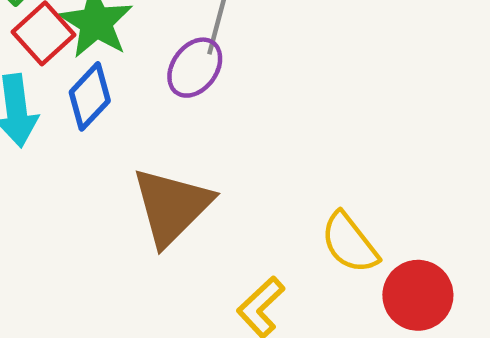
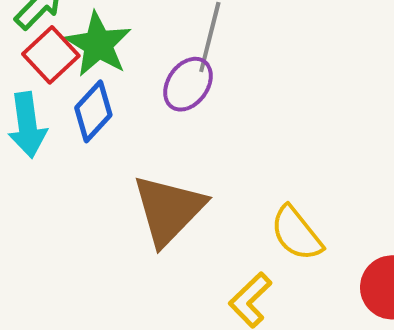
yellow semicircle: (350, 243) -> (296, 233), moved

